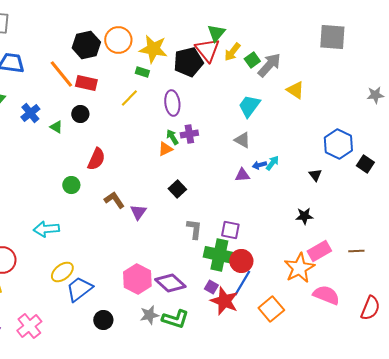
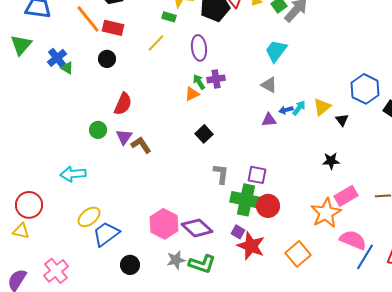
yellow triangle: (295, 90) -> (322, 107), moved, turned 48
green triangle: (56, 127) -> (67, 68), moved
purple triangle: (138, 212) -> (124, 137), moved
blue line: (242, 283) -> (365, 257), moved

